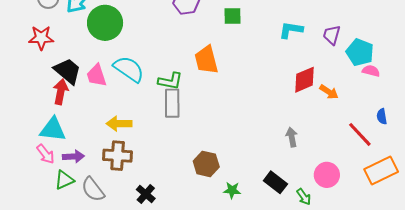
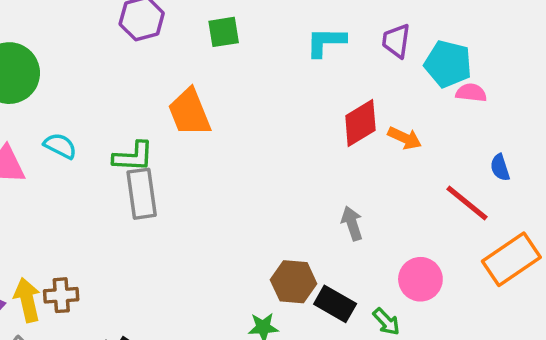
cyan semicircle: (129, 69) -> (60, 146), size x0.6
yellow arrow: (119, 124) -> (27, 300), moved, turned 85
brown cross: (118, 156) -> (61, 295), size x0.7
brown hexagon: (206, 164) -> (294, 282), moved

